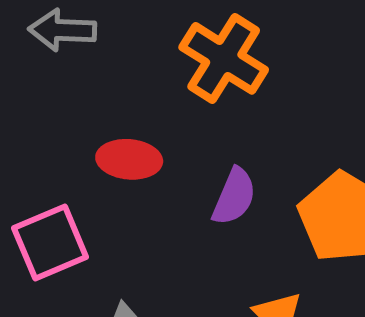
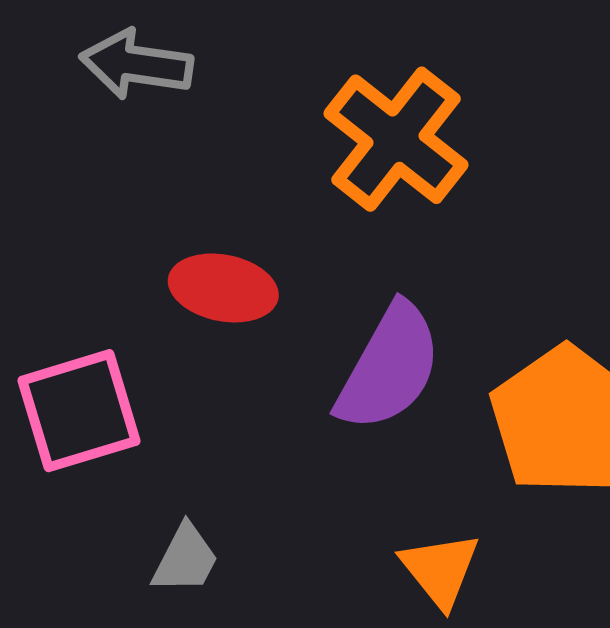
purple semicircle: (234, 197) -> (389, 367), size x1.4

